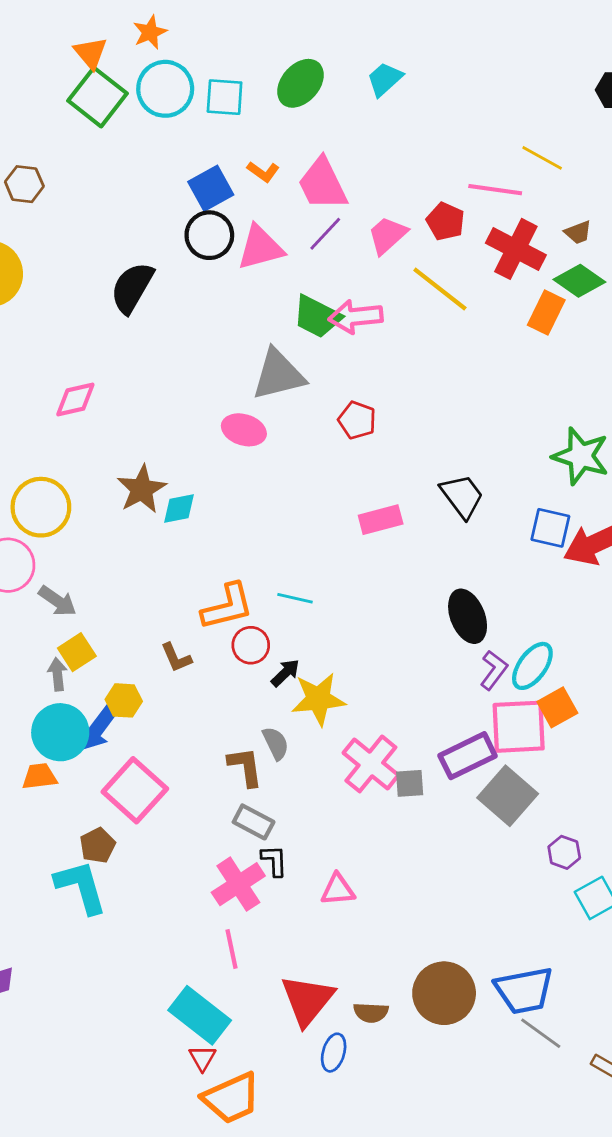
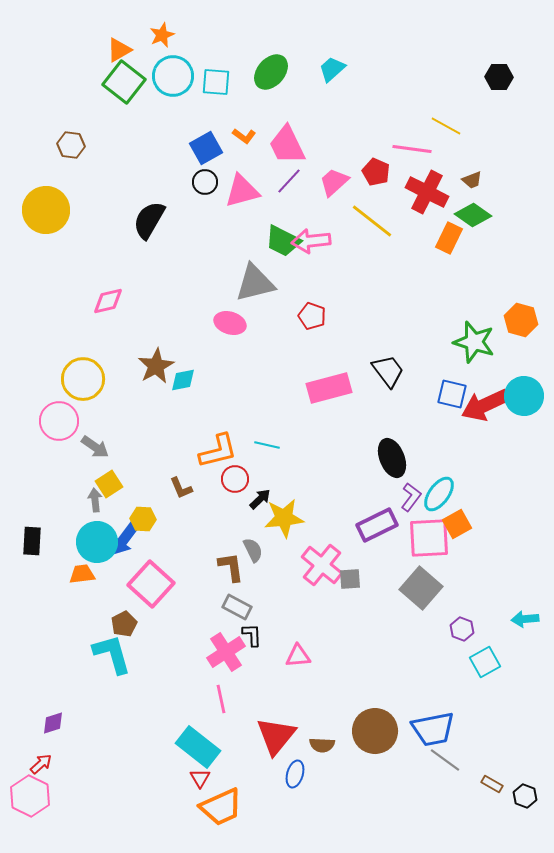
orange triangle: (91, 53) -> (119, 50), turned 40
black circle: (209, 235) -> (205, 182), size x0.7
pink rectangle: (381, 520) -> (329, 388), size x1.4
purple rectangle: (468, 756) -> (377, 525), moved

